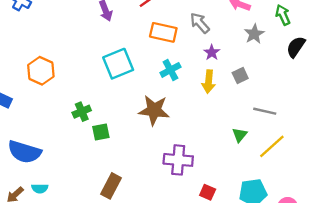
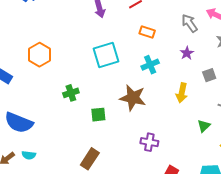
gray arrow: (200, 23) -> (190, 23), moved
orange rectangle: (163, 32) -> (147, 32), size x0.7
yellow arrow: (209, 82) -> (182, 93), moved
green square: (101, 132) -> (98, 115), moved
purple cross: (178, 160) -> (149, 142), size x0.7

